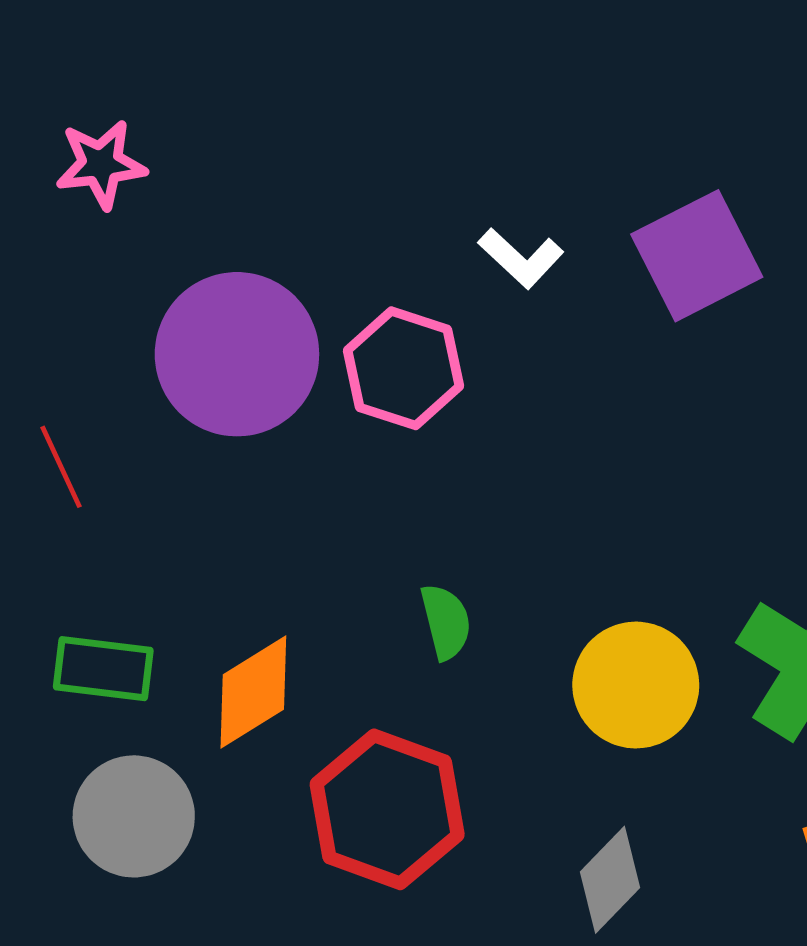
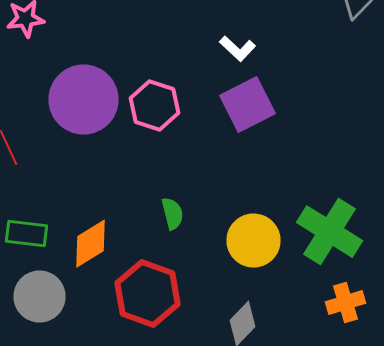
purple square: (697, 256) -> (248, 105), moved
white L-shape: (521, 258) -> (238, 49), moved

